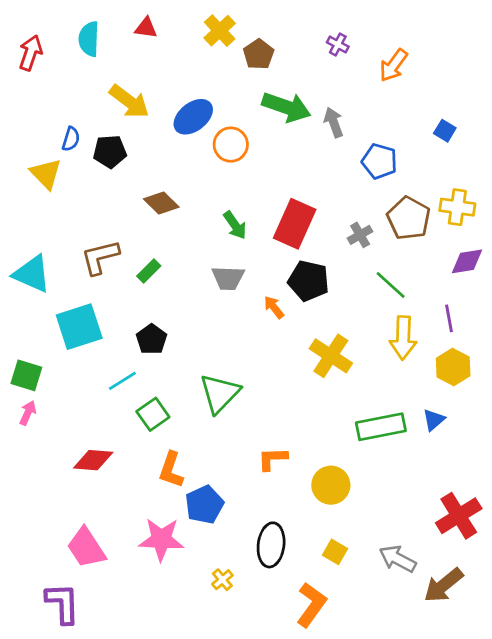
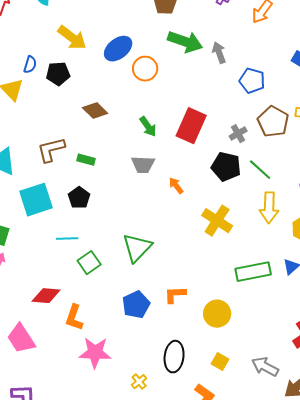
green rectangle: (149, 271) -> (86, 160), turned 60
black pentagon: (309, 281) -> (226, 167), moved
black pentagon: (152, 339) -> (79, 198), moved
cyan line: (122, 381) -> (67, 239), turned 30
orange L-shape: (171, 470) -> (74, 318), moved
blue pentagon: (204, 505) -> (136, 305), moved
pink trapezoid: (86, 548) -> (21, 339), moved

